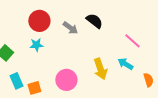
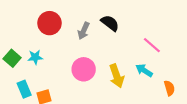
gray arrow: (70, 28) -> (84, 31), turned 77
cyan star: (36, 45) -> (35, 57), moved
pink circle: (66, 80) -> (84, 69), moved

